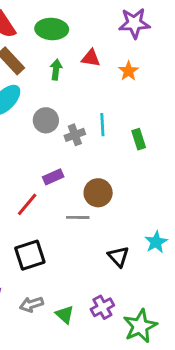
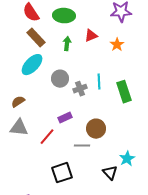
red triangle: (91, 58) -> (91, 36), turned -32
green rectangle: (139, 139) -> (124, 92), size x1.5
cyan star: (156, 242) -> (127, 159), moved
black square: (30, 255) -> (62, 173), moved

